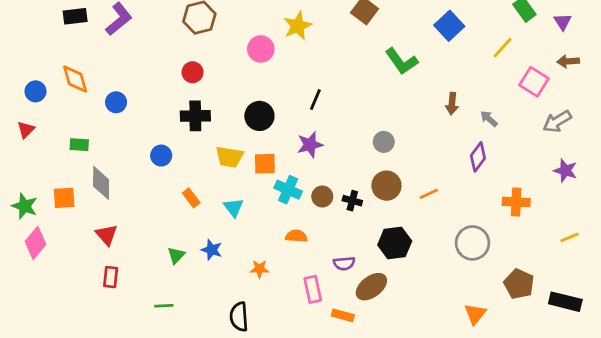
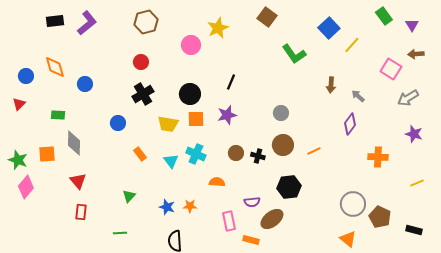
yellow line: (503, 48) -> (352, 45), moved
black cross: (195, 116) -> (143, 94), turned -30
orange square: (265, 164) -> (196, 119), moved
cyan cross: (288, 190) -> (196, 154), moved
gray circle: (472, 243) -> (353, 204), moved
blue star: (212, 250) -> (167, 207), moved
black rectangle: (565, 302) -> (414, 230), size x0.7
orange triangle: (475, 314) -> (348, 239), turned -30

